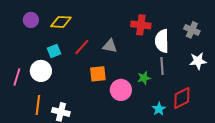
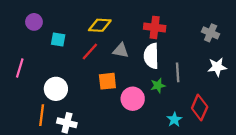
yellow diamond: (61, 22) -> (100, 25), moved
white semicircle: (162, 41) -> (151, 56), moved
cyan square: (54, 51) -> (58, 39), moved, turned 32
white circle: (41, 71) -> (56, 89), moved
pink line: (17, 77) -> (20, 68), moved
red diamond: (182, 98) -> (200, 107), turned -40

